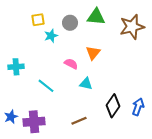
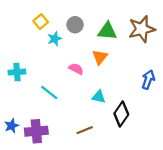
green triangle: (96, 17) -> (107, 31), moved
yellow square: (38, 20) -> (41, 22), turned -32
cyan triangle: (86, 84) -> (99, 97), moved
blue arrow: (138, 107) -> (148, 80), moved

